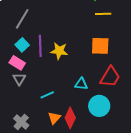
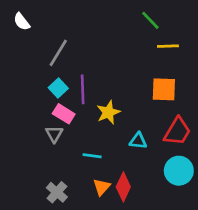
yellow star: (59, 51) -> (108, 112), moved, turned -30
pink rectangle: (17, 63) -> (64, 114), moved
cyan line: (47, 95) -> (92, 156), turned 32
cyan circle: (99, 106) -> (179, 171), moved

